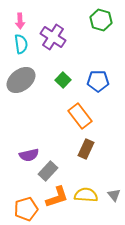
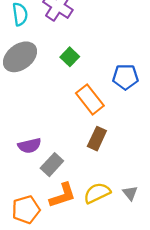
blue pentagon: (98, 81) -> (125, 77), moved
yellow semicircle: (86, 195) -> (97, 193), turned -30

